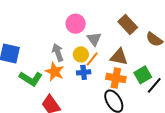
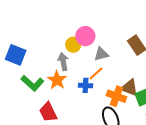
gray triangle: (94, 39) -> (101, 54), turned 42
yellow circle: (81, 54) -> (73, 45), moved
brown triangle: (119, 57) -> (130, 88), moved

